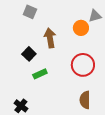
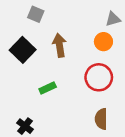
orange circle: (81, 28) -> (103, 42), moved
black square: (29, 54) -> (23, 50), moved, size x1.5

